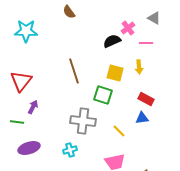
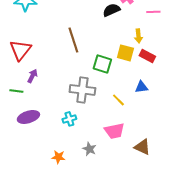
pink line: (146, 43) -> (153, 12), moved
yellow square: (115, 73) -> (125, 53), moved
red rectangle: (146, 99) -> (147, 56), moved

